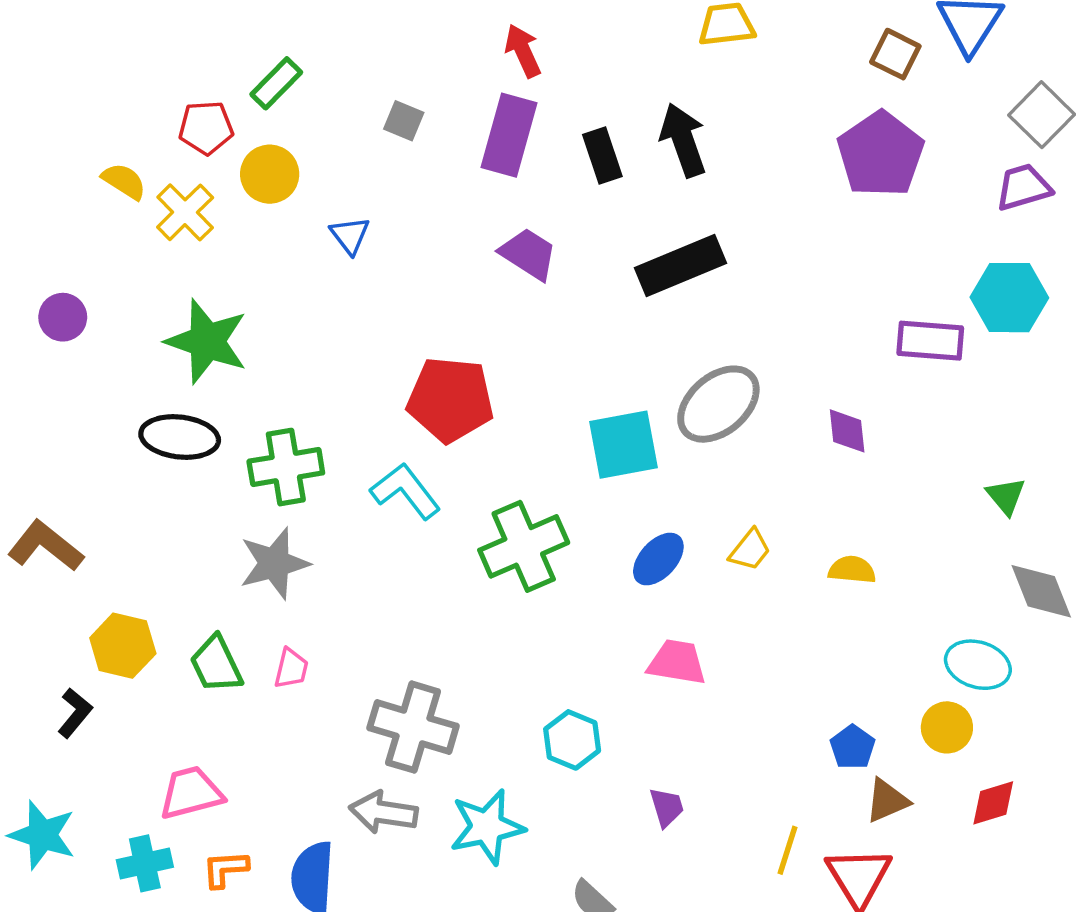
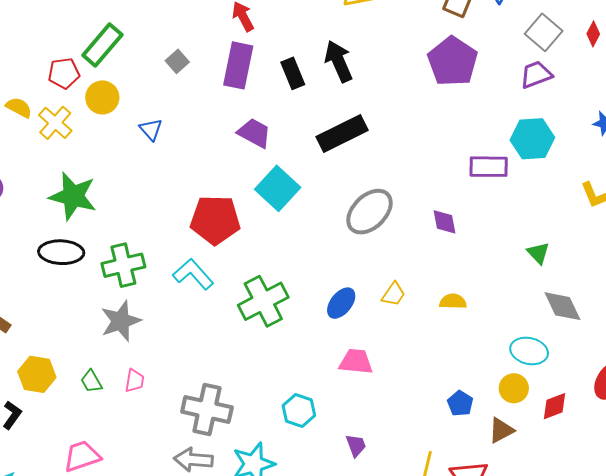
green rectangle: (276, 83) -> (102, 45), size x1.4
gray square: (404, 121) -> (177, 61), turned 30
cyan square: (624, 445) -> (278, 188), moved, turned -33
green trapezoid: (216, 664) -> (91, 381), size x0.7
brown triangle: (887, 801) -> (501, 430), moved
red diamond: (993, 803) -> (554, 406), moved

